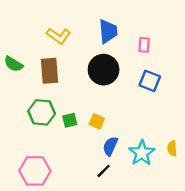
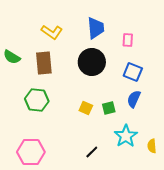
green square: (70, 120) -> (109, 108), moved
blue semicircle: (110, 146) -> (134, 99), moved
yellow semicircle: (172, 148) -> (152, 146), moved

